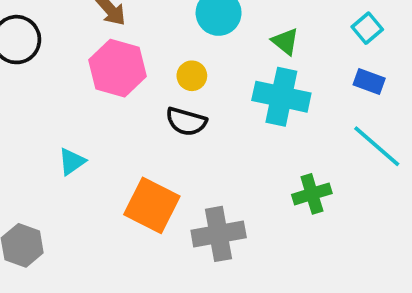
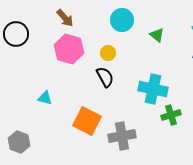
cyan cross: (281, 97) -> (153, 89), moved
black semicircle: (186, 122) -> (105, 77), turned -135
cyan triangle: (72, 162) -> (45, 98), turned 49

